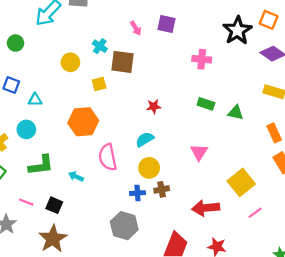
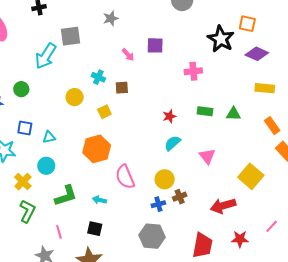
brown square: (122, 62) -> (122, 88), size x0.6
red star: (154, 107) -> (169, 116), moved
cyan semicircle: (145, 139) -> (172, 143), moved
pink line: (26, 202) -> (59, 232), turned 64
black square: (54, 205) -> (95, 229), moved
pink line: (255, 213) -> (272, 226), moved

